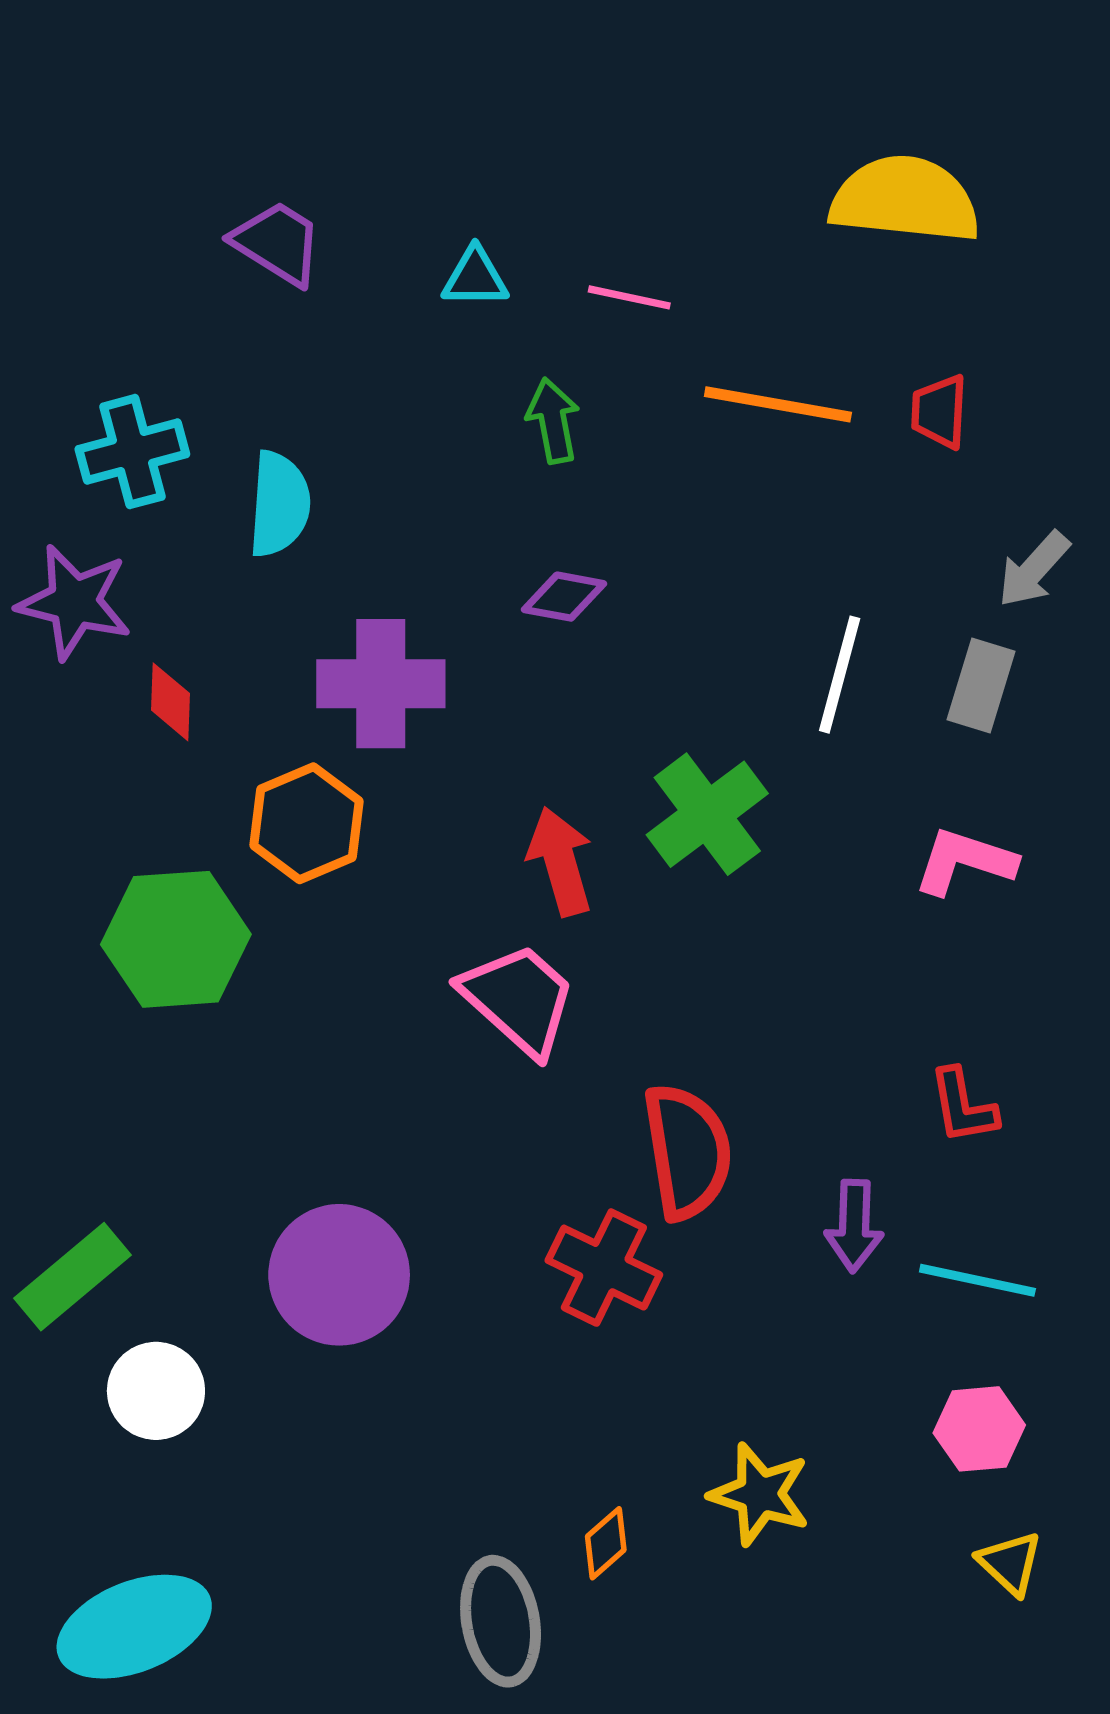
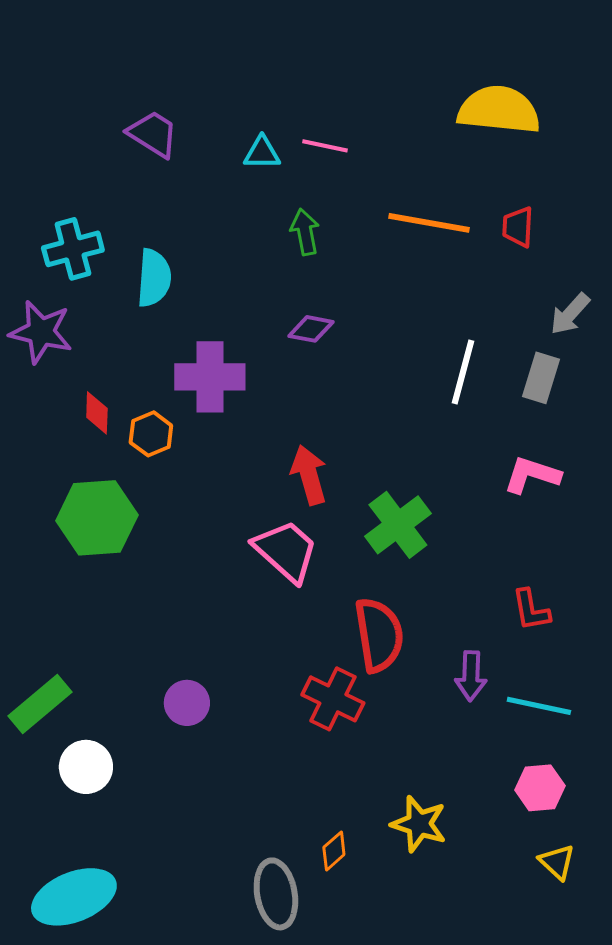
pink line: (629, 297) -> (325, 146), moved
red diamond: (170, 702) -> (97, 413), moved
green cross: (707, 814) -> (398, 525), moved
orange hexagon: (306, 823) -> (151, 434), moved, size x0.7
purple circle: (339, 1275) -> (187, 703), size x0.6

